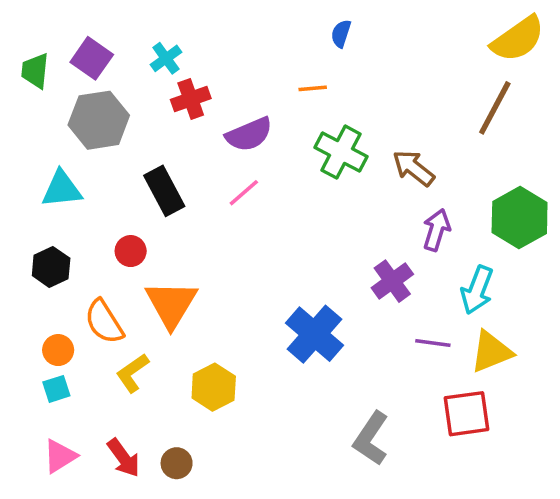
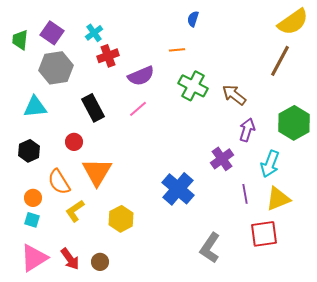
purple line: (433, 343) -> (245, 194), turned 72
cyan square: (56, 389) -> (32, 220), turned 35
pink triangle: (60, 456) -> (34, 258), size x1.4

